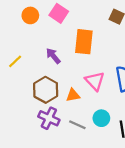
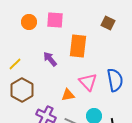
pink square: (59, 13) -> (55, 20), turned -30
brown hexagon: (46, 90) -> (22, 90), moved

